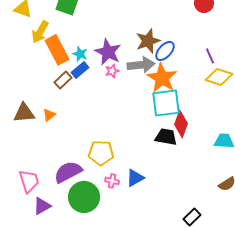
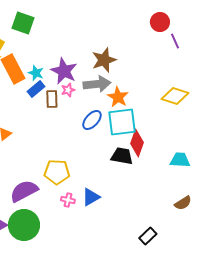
blue ellipse: (165, 51) -> (92, 120), moved
purple line: (210, 56) -> (175, 41), moved
orange star: (162, 78) -> (118, 97), size x0.7
brown rectangle: (63, 80) -> (52, 99), moved, turned -48
green circle: (84, 197) -> (24, 225), moved

